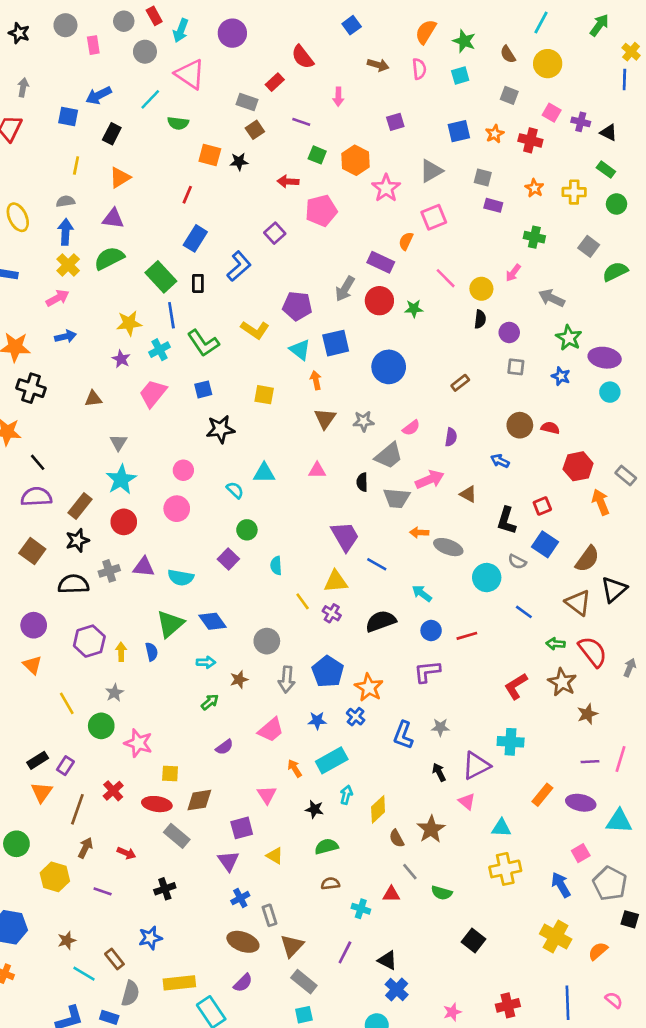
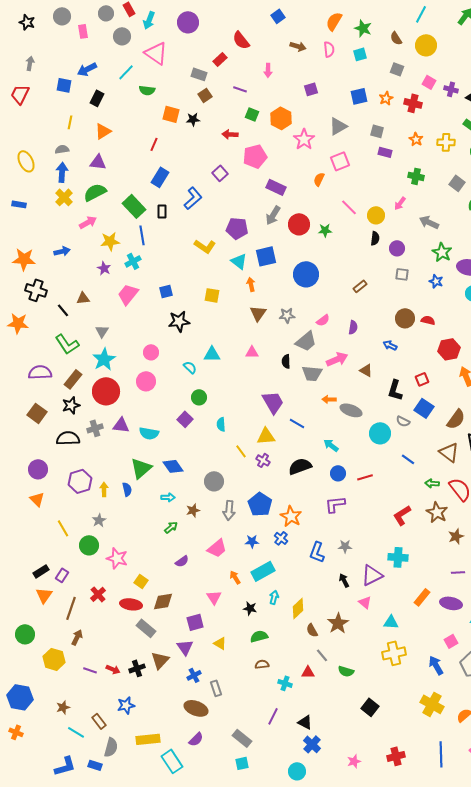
purple rectangle: (381, 262) -> (276, 187), moved
pink arrow: (58, 298) -> (88, 222), moved
green L-shape: (203, 343) -> (67, 344), moved
black line: (38, 462) -> (63, 310), moved
red circle: (124, 522) -> (106, 391), size x1.4
yellow square: (170, 774) -> (141, 581), turned 32
red arrow: (126, 853) -> (113, 669), moved
brown triangle: (292, 946) -> (160, 660), moved

